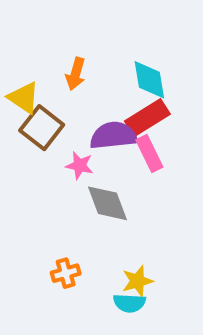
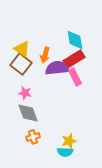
orange arrow: (76, 74) -> (45, 55), moved
yellow triangle: (24, 98) -> (22, 49), moved
pink star: (80, 165) -> (25, 93), moved
gray diamond: (107, 203) -> (28, 113), moved

